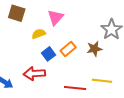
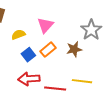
pink triangle: (55, 17) -> (45, 25), moved
red arrow: (34, 74) -> (29, 79), moved

